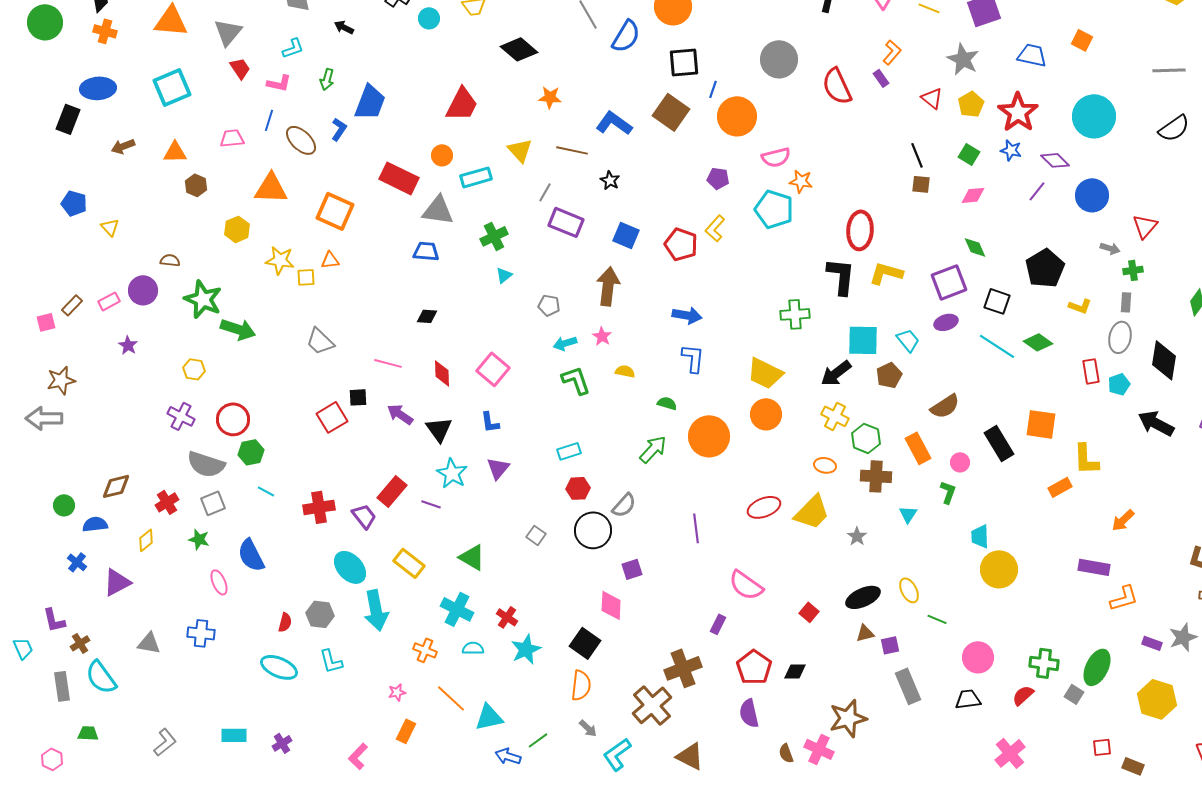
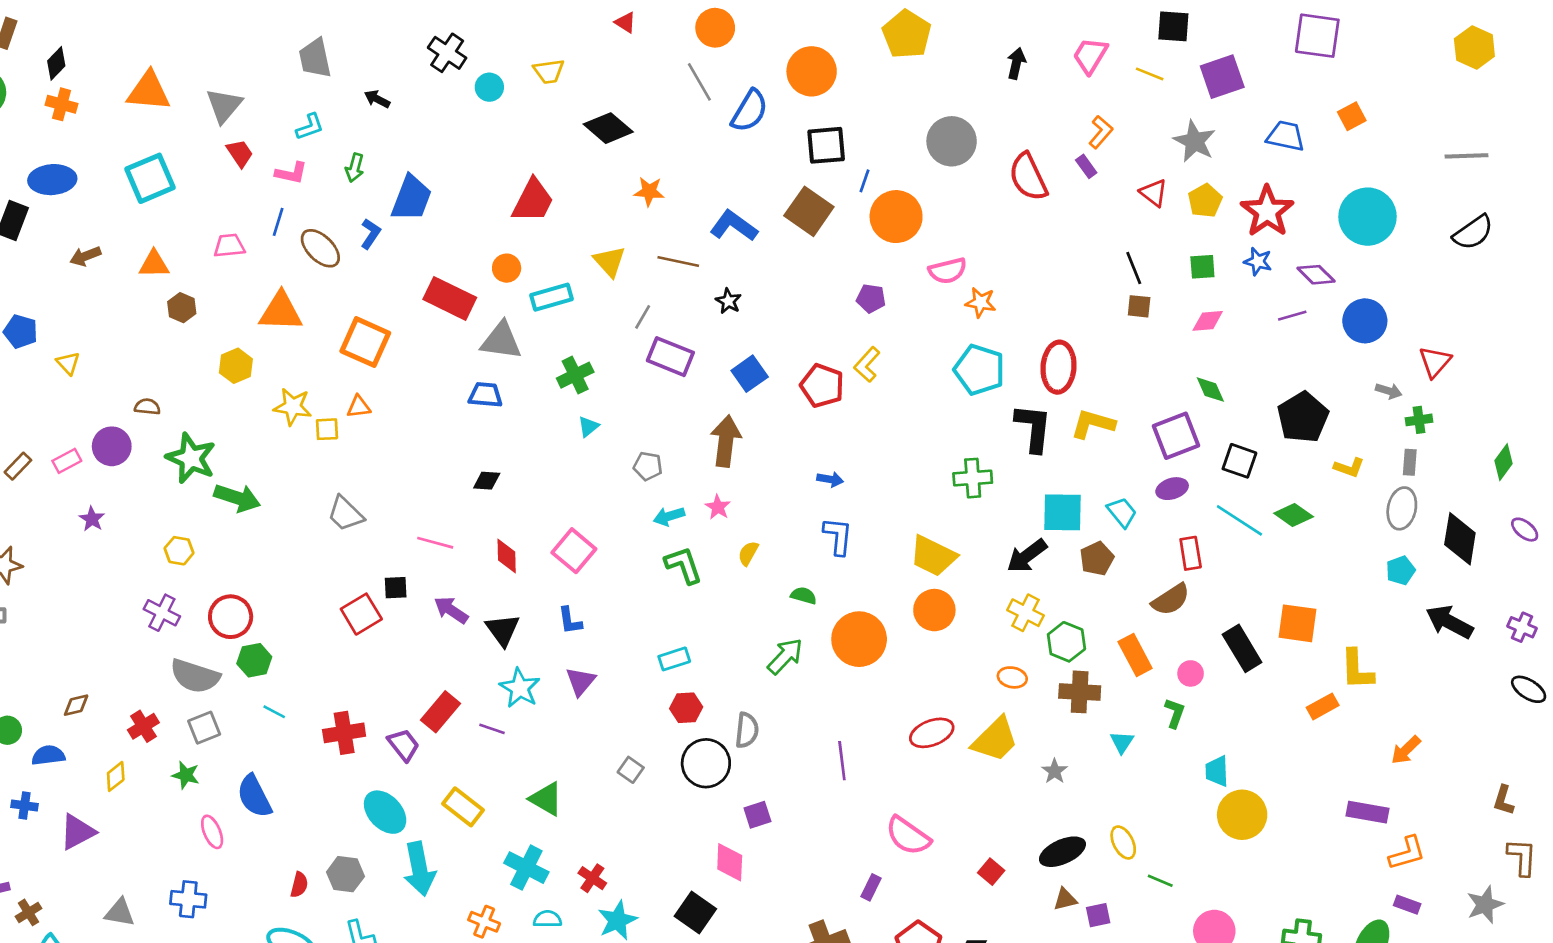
orange square: (1082, 40) -> (1352, 116), turned 35
green square: (969, 154) -> (1202, 267), turned -35
purple line: (1037, 191) -> (1292, 316), turned 35
cyan pentagon: (774, 209) -> (979, 370), moved
blue square: (626, 235) -> (750, 374), turned 32
blue arrow: (687, 315) -> (830, 479), size x0.7
yellow semicircle: (625, 371) -> (748, 553), turned -72
red rectangle: (1091, 371) -> (1191, 553), moved
brown diamond: (116, 486) -> (76, 705), size x0.7
gray semicircle: (624, 505) -> (747, 730), turned -36
blue cross: (77, 562) -> (25, 806), turned -30
purple rectangle: (1152, 643) -> (1407, 905), moved

